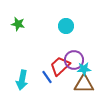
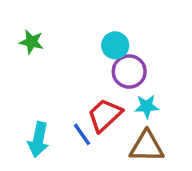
purple circle: (74, 60) -> (129, 72), moved
cyan star: (84, 69) -> (147, 106), moved

